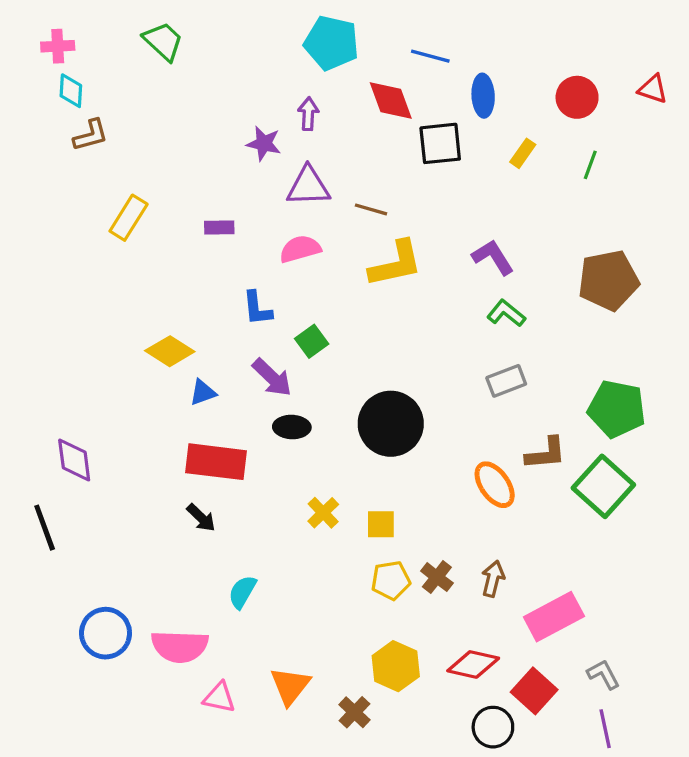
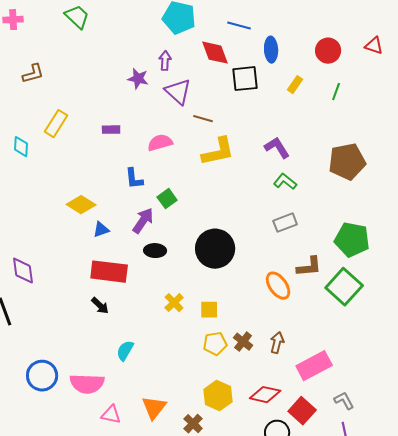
cyan diamond: (71, 91) -> (21, 147), moved
purple triangle: (308, 186) -> (178, 92), moved, turned 44
purple arrow: (272, 378) -> (143, 221), turned -100

